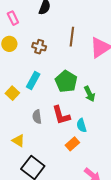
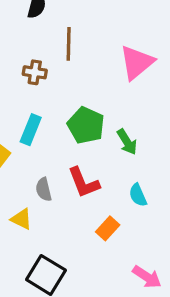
brown line: (72, 37) -> (69, 44), moved
cyan semicircle: (81, 125) -> (138, 195), moved
yellow triangle: (18, 141) -> (21, 219), moved

